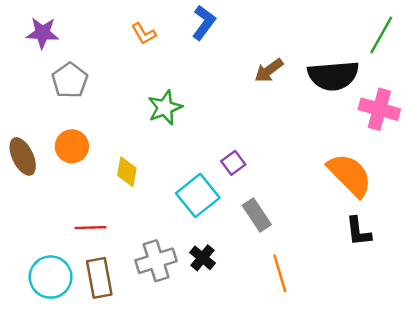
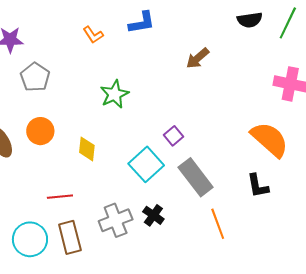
blue L-shape: (204, 23) -> (142, 23), turned 48
black semicircle: (333, 76) -> (250, 20), moved, size x0.6
gray rectangle: (257, 215) -> (196, 177), size x1.4
black L-shape: (358, 231) -> (258, 186), moved

